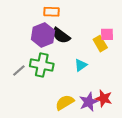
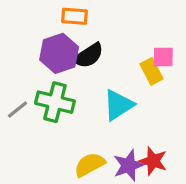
black semicircle: (61, 36) -> (88, 56), turned -72
cyan triangle: (81, 65) -> (118, 105), size x1.5

